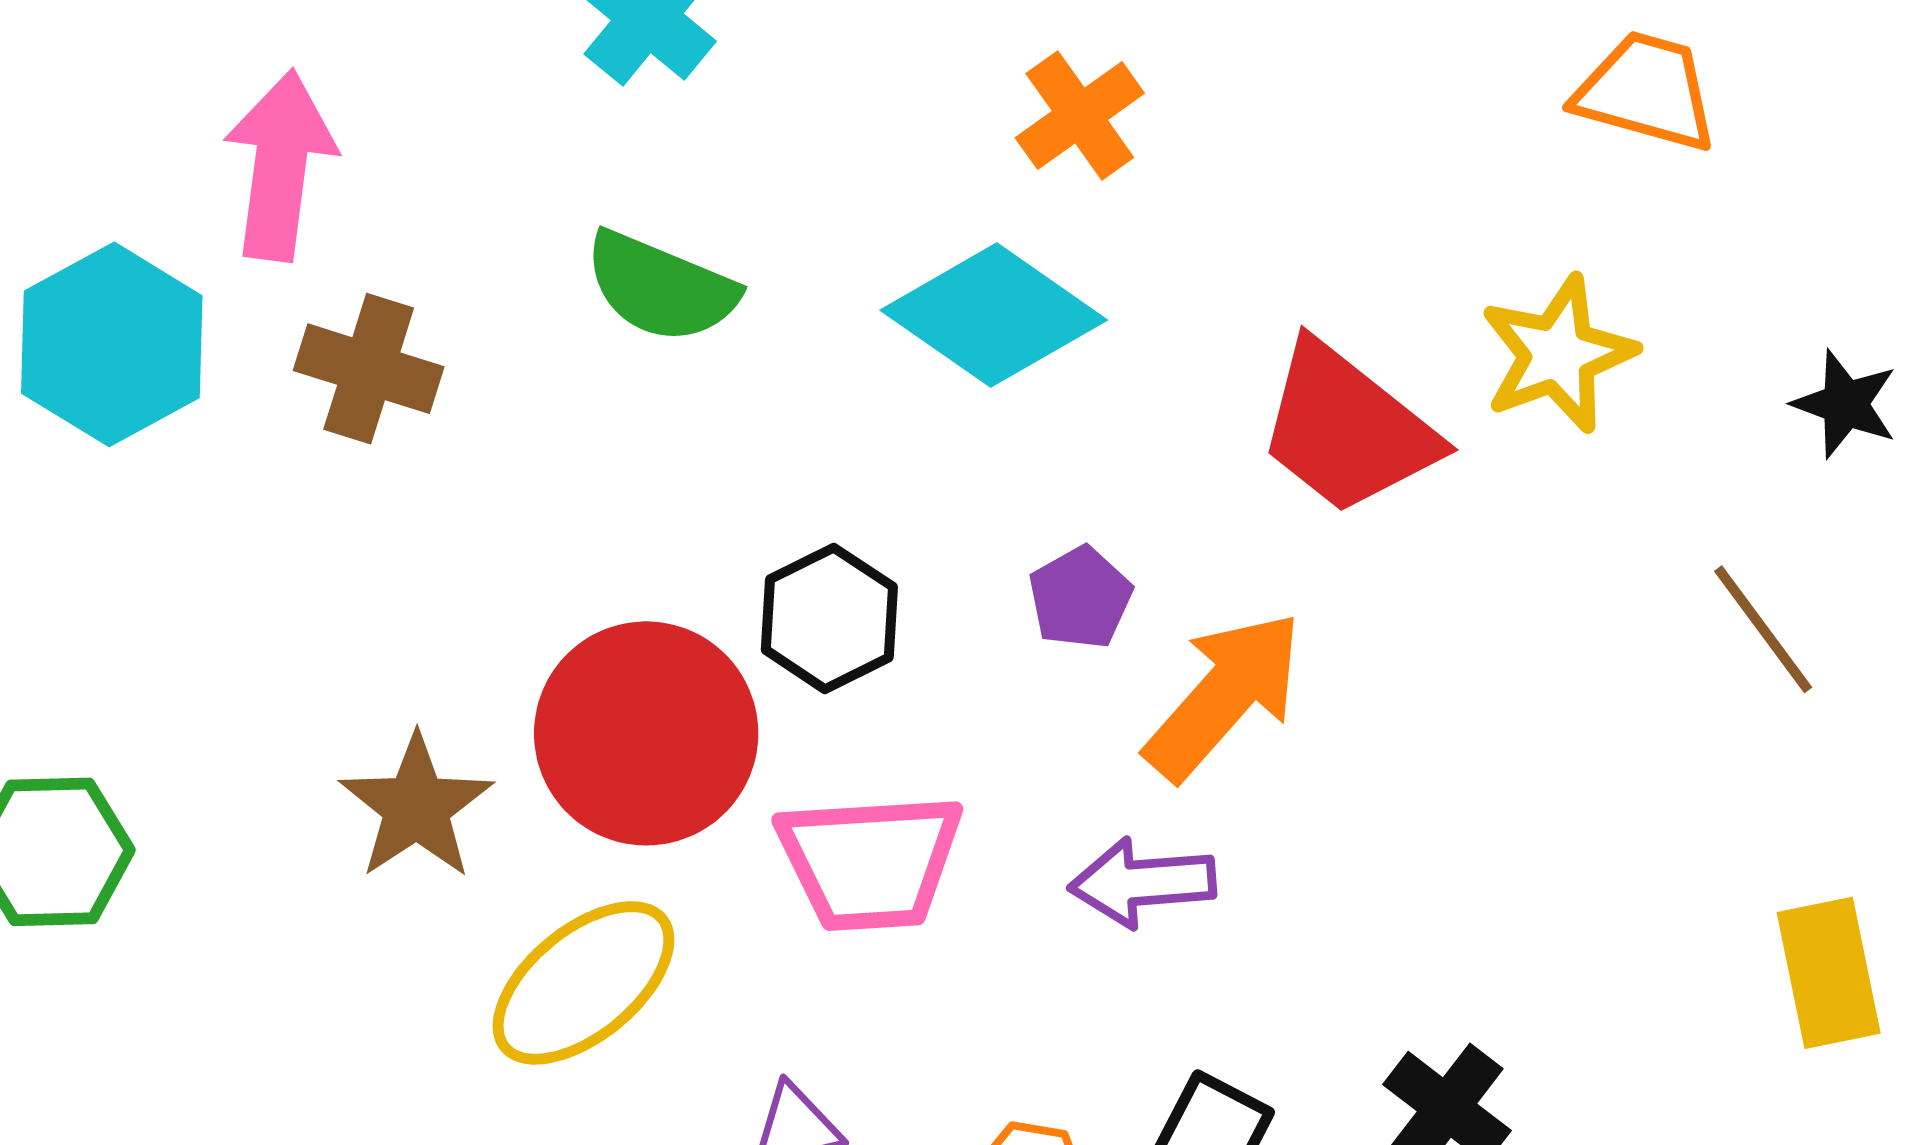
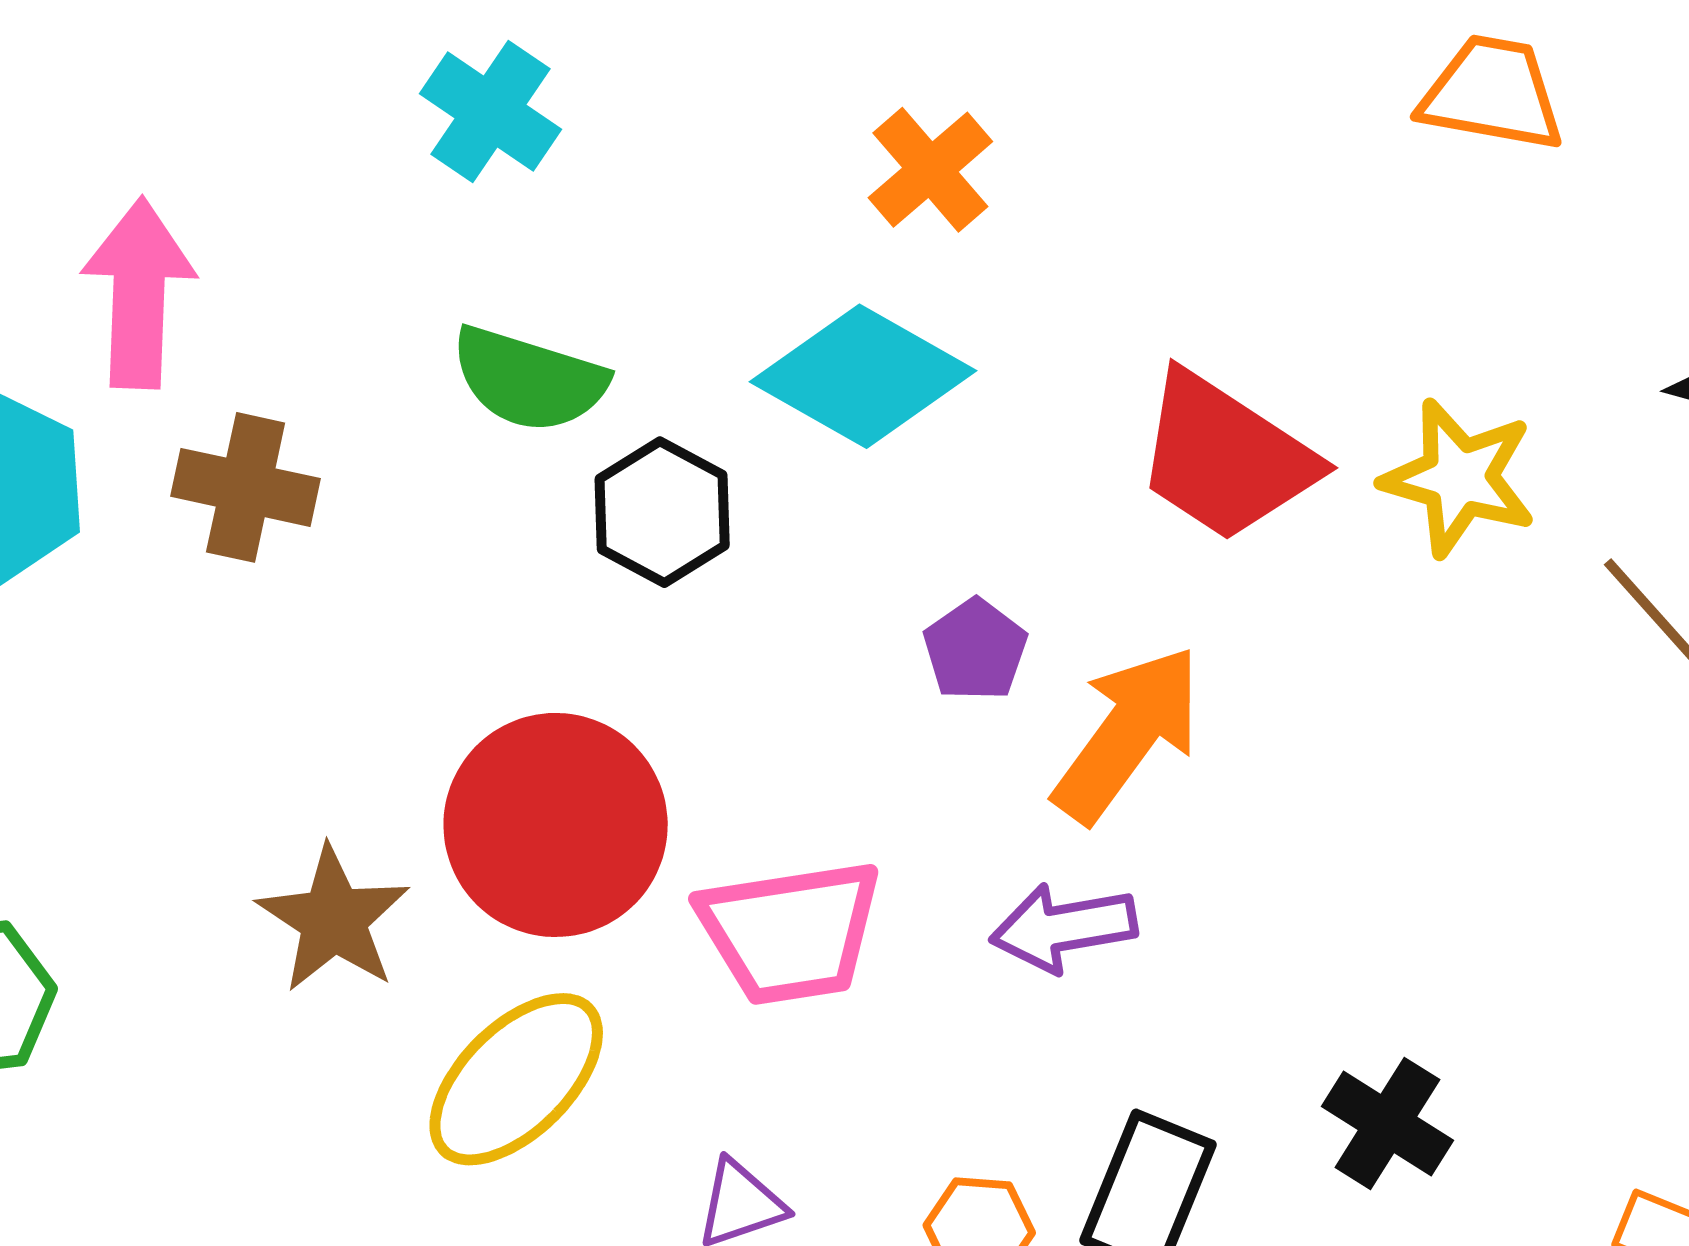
yellow star: (1558, 354) -> (1459, 478), moved, turned -30
black hexagon: (829, 618) -> (662, 512), moved

